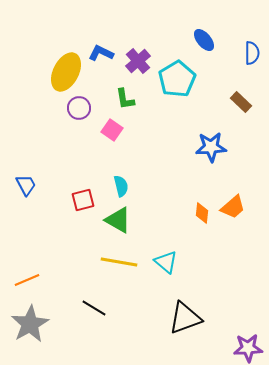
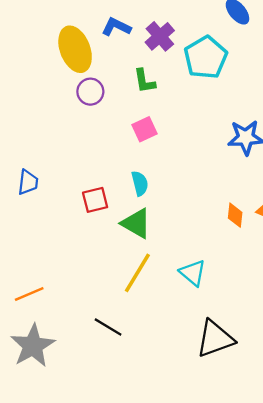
yellow ellipse: (66, 72) -> (75, 49), turned -48
pink square: (112, 130) -> (144, 129), moved, turned 30
blue trapezoid: (26, 185) -> (28, 182), turned 35
yellow line: (119, 262) -> (137, 273), turned -69

